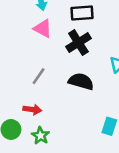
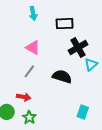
pink triangle: (43, 28) -> (33, 48), moved
black cross: (78, 43) -> (78, 48), moved

